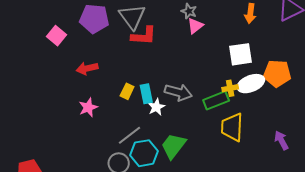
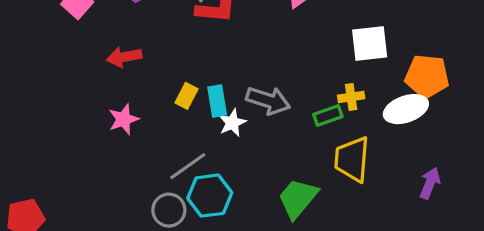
white ellipse: (251, 84) -> (406, 109), moved
green rectangle: (216, 100) -> (328, 116), size x0.7
purple arrow: (281, 140) -> (430, 183), turned 48
green trapezoid: (173, 146) -> (298, 198), moved

